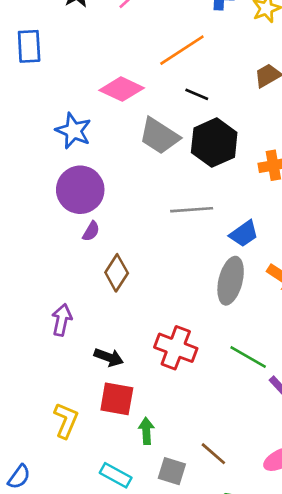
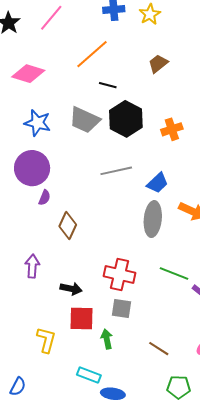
pink diamond: (122, 89) -> (28, 74), moved
blue star: (73, 131) -> (37, 123), moved
gray square: (172, 471) -> (122, 309), moved

